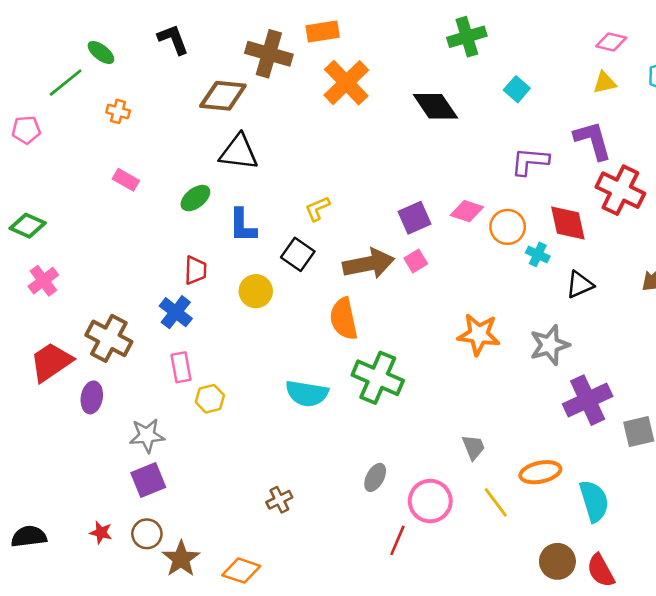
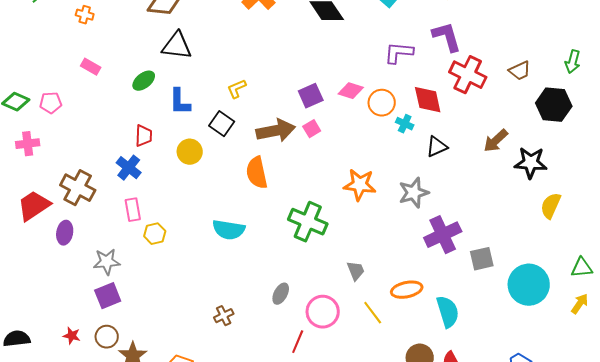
pink pentagon: (26, 130) -> (51, 103), moved
pink cross: (43, 281) -> (28, 144), turned 30
green cross: (378, 378) -> (308, 222), moved
brown cross: (279, 500) -> (224, 316), moved

